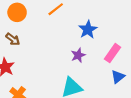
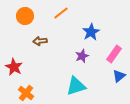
brown arrow: (13, 39) -> (40, 41), moved, turned 136

